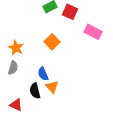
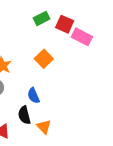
pink rectangle: (93, 32) -> (82, 37), moved
orange triangle: (52, 87) -> (44, 127), moved

